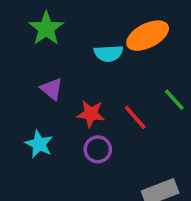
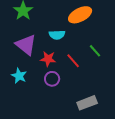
cyan semicircle: (108, 53) -> (57, 35), moved
purple triangle: (52, 89) -> (26, 45), size x1.6

